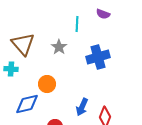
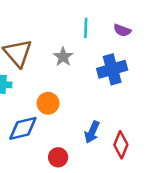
purple semicircle: (103, 14) -> (122, 30), moved

